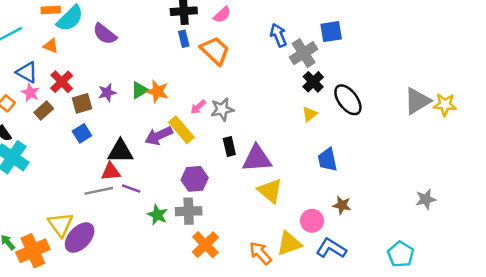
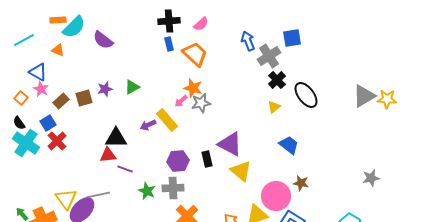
red cross: (62, 82) -> (57, 141), moved
orange star: (157, 91) -> (193, 88), moved
brown rectangle: (44, 111) -> (61, 101), moved
blue square: (82, 133) -> (48, 123), moved
purple arrow: (159, 136) -> (148, 125), size x0.7
black rectangle: (229, 147) -> (207, 159), moved
purple triangle: (257, 158) -> (230, 144), turned 32
blue trapezoid: (328, 160) -> (289, 145), turned 140
gray line: (99, 191) -> (98, 195), moved
pink circle: (312, 221) -> (276, 196), size x1.5

